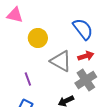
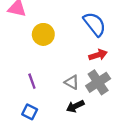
gray triangle: (61, 61) -> (72, 82), moved, size x0.6

